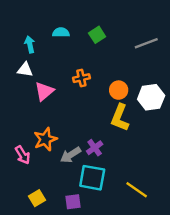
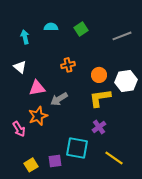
white triangle: (25, 70) -> (20, 67), moved, turned 32
pink triangle: (44, 91) -> (37, 88), moved, turned 30
yellow L-shape: (120, 118) -> (100, 98), turned 60
purple cross: (95, 148) -> (99, 127), moved
gray arrow: (71, 155) -> (59, 99), moved
purple square: (73, 202) -> (55, 161), moved

